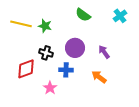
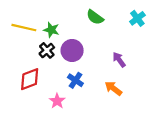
purple circle: (75, 48) -> (72, 50), moved
black cross: (46, 53) -> (47, 50), moved, turned 32
blue cross: (66, 70) -> (75, 80), turned 32

